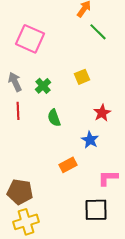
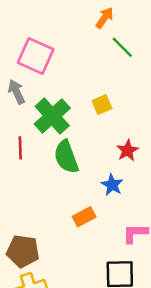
gray arrow: (15, 82) -> (16, 92), moved
green cross: (43, 86) -> (52, 116), size x1.8
green semicircle: (54, 118) -> (66, 157), size x1.5

